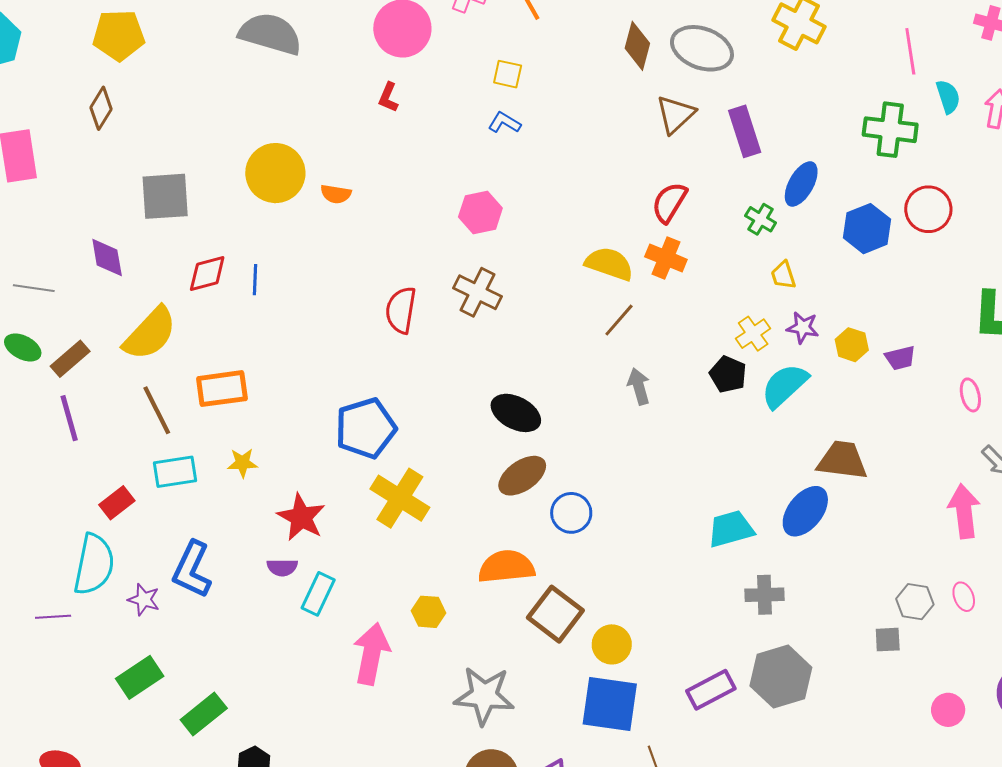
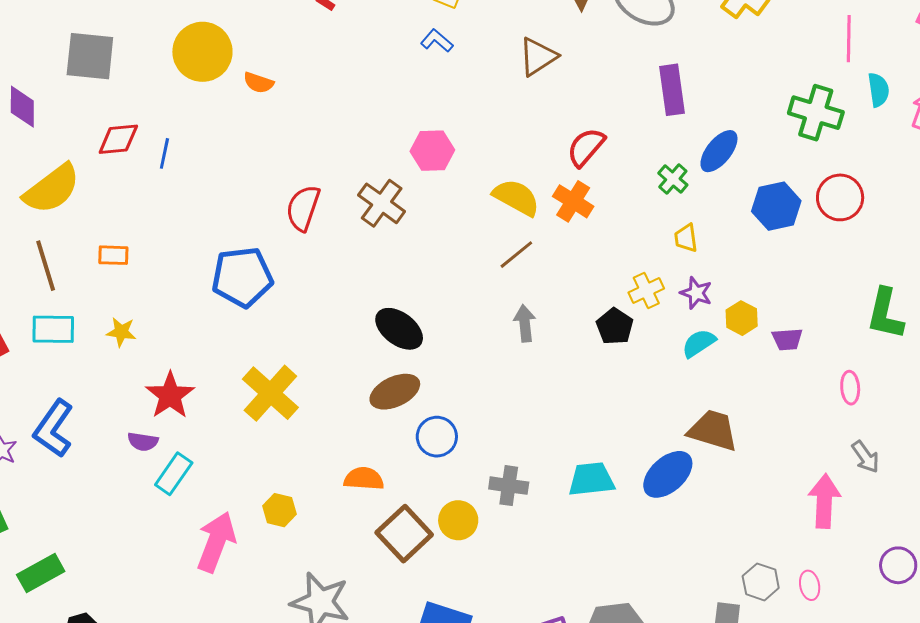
brown triangle: (676, 114) -> (538, 57), moved
pink hexagon: (480, 213) -> (432, 151), moved
cyan semicircle: (784, 386) -> (699, 343), moved, size x0.7
orange rectangle: (222, 389) -> (113, 255), size x0.6
blue pentagon: (366, 428) -> (242, 277), moved
orange semicircle: (506, 567) -> (364, 479), size x0.7
gray cross: (765, 595) -> (509, 486), moved
yellow circle: (612, 644) -> (458, 520), moved

